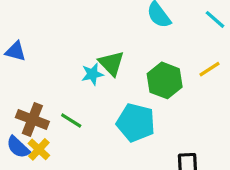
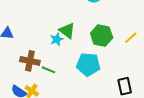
yellow line: (210, 69) -> (131, 38), moved
brown cross: (32, 119) -> (30, 61), moved

